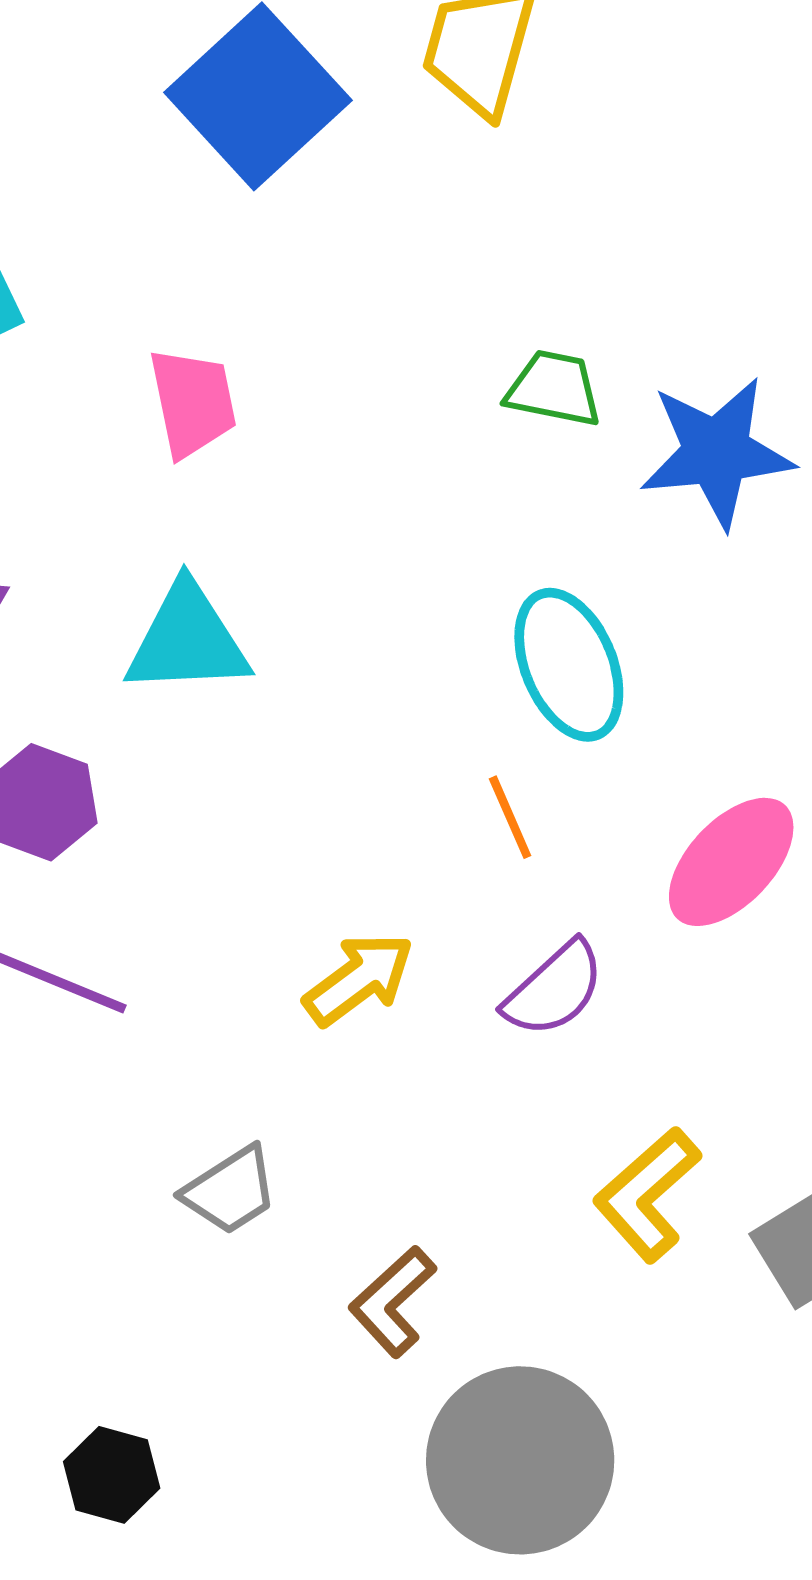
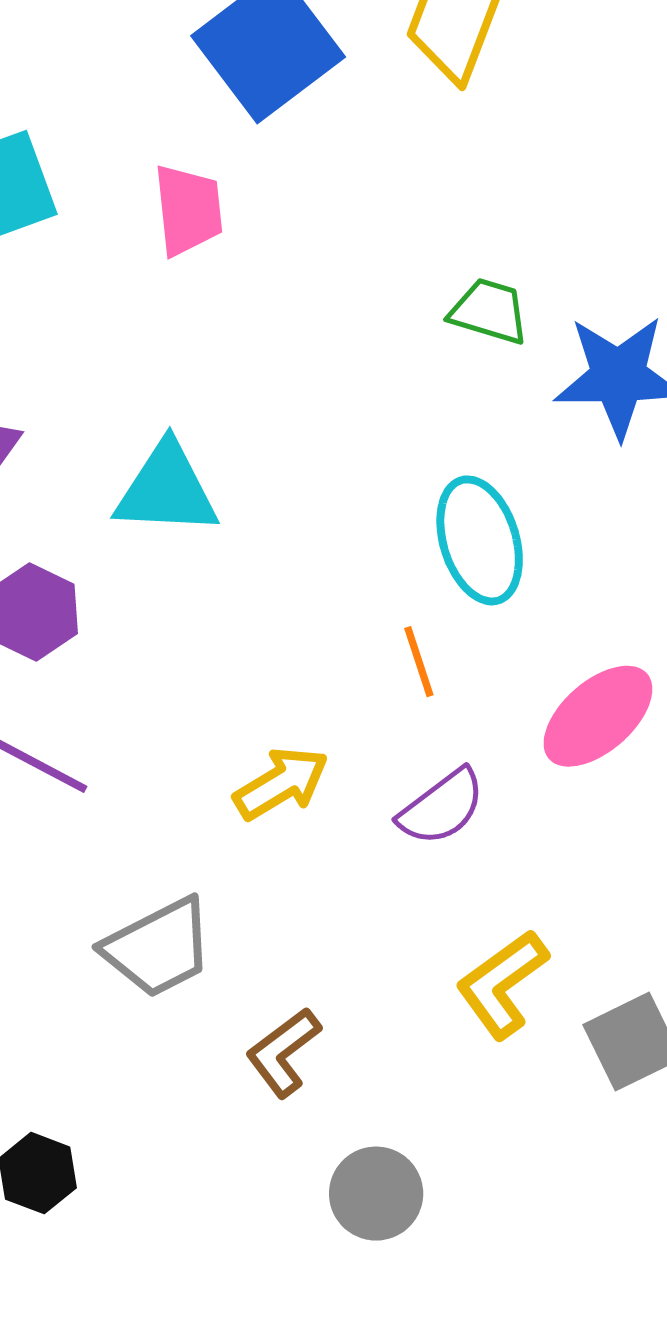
pink trapezoid: (193, 402) -> (188, 210), moved
gray trapezoid: (230, 1191) -> (158, 948), size x1.4
gray circle: (520, 1460) -> (376, 1194), size x0.6

